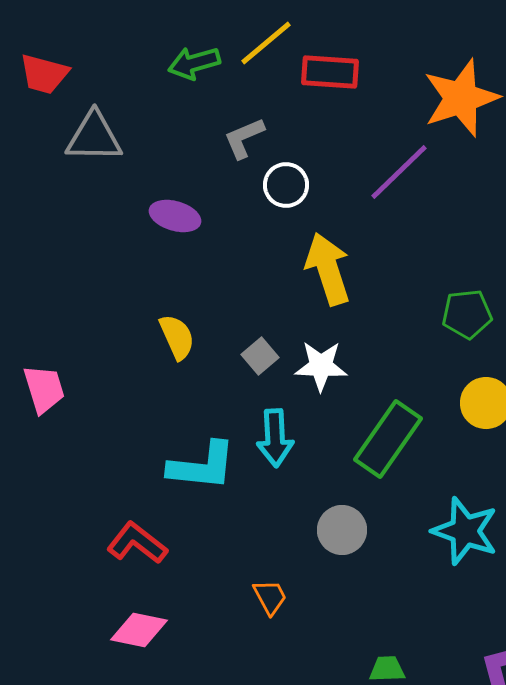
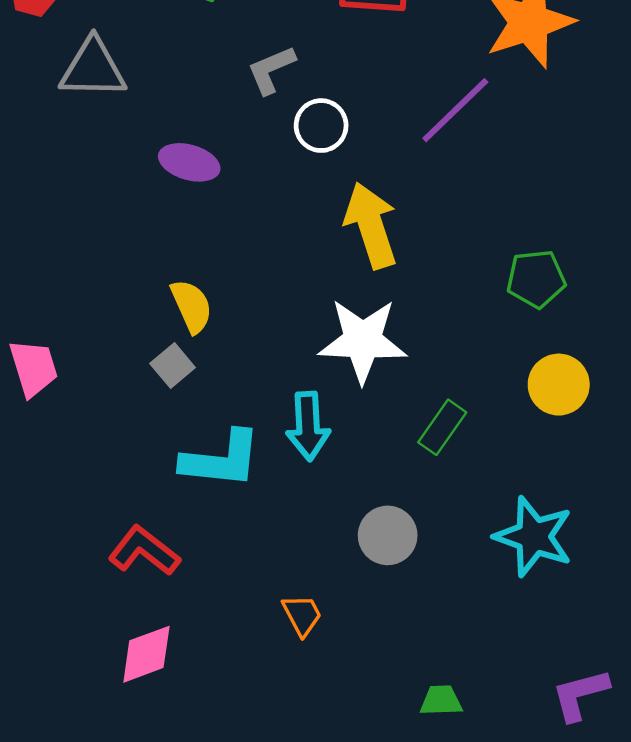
gray square: (260, 356) -> (173, 366), moved
white star: (321, 366) -> (363, 341), size x1.4
green rectangle: (388, 439) -> (442, 427), size x0.6
pink diamond: (139, 630) -> (146, 654), turned -32

